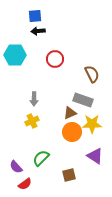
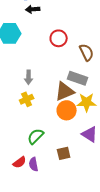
red circle: (55, 59) -> (59, 38), moved
brown triangle: (70, 113) -> (65, 91), size x1.5
purple semicircle: (16, 167) -> (34, 164), moved, turned 32

